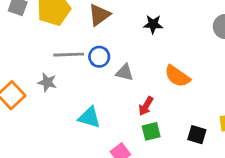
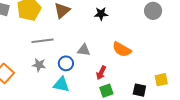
blue circle: (99, 57) -> (66, 63), moved
gray star: (47, 82) -> (39, 65), moved

